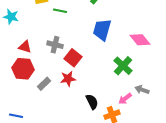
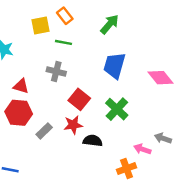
gray cross: (55, 45) -> (56, 72), moved
green cross: (123, 66) -> (117, 109), moved
pink arrow: (125, 99) -> (142, 149), turned 56
black semicircle: (92, 102) -> (93, 141), moved, turned -56

